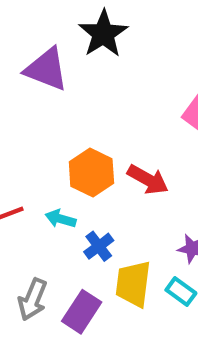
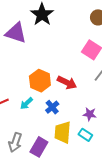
cyan arrow: (61, 219) -> (26, 103), turned -56
blue cross: (99, 246) -> (52, 107), moved

